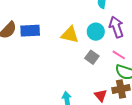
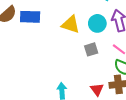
gray square: (92, 57) -> (91, 49), turned 32

